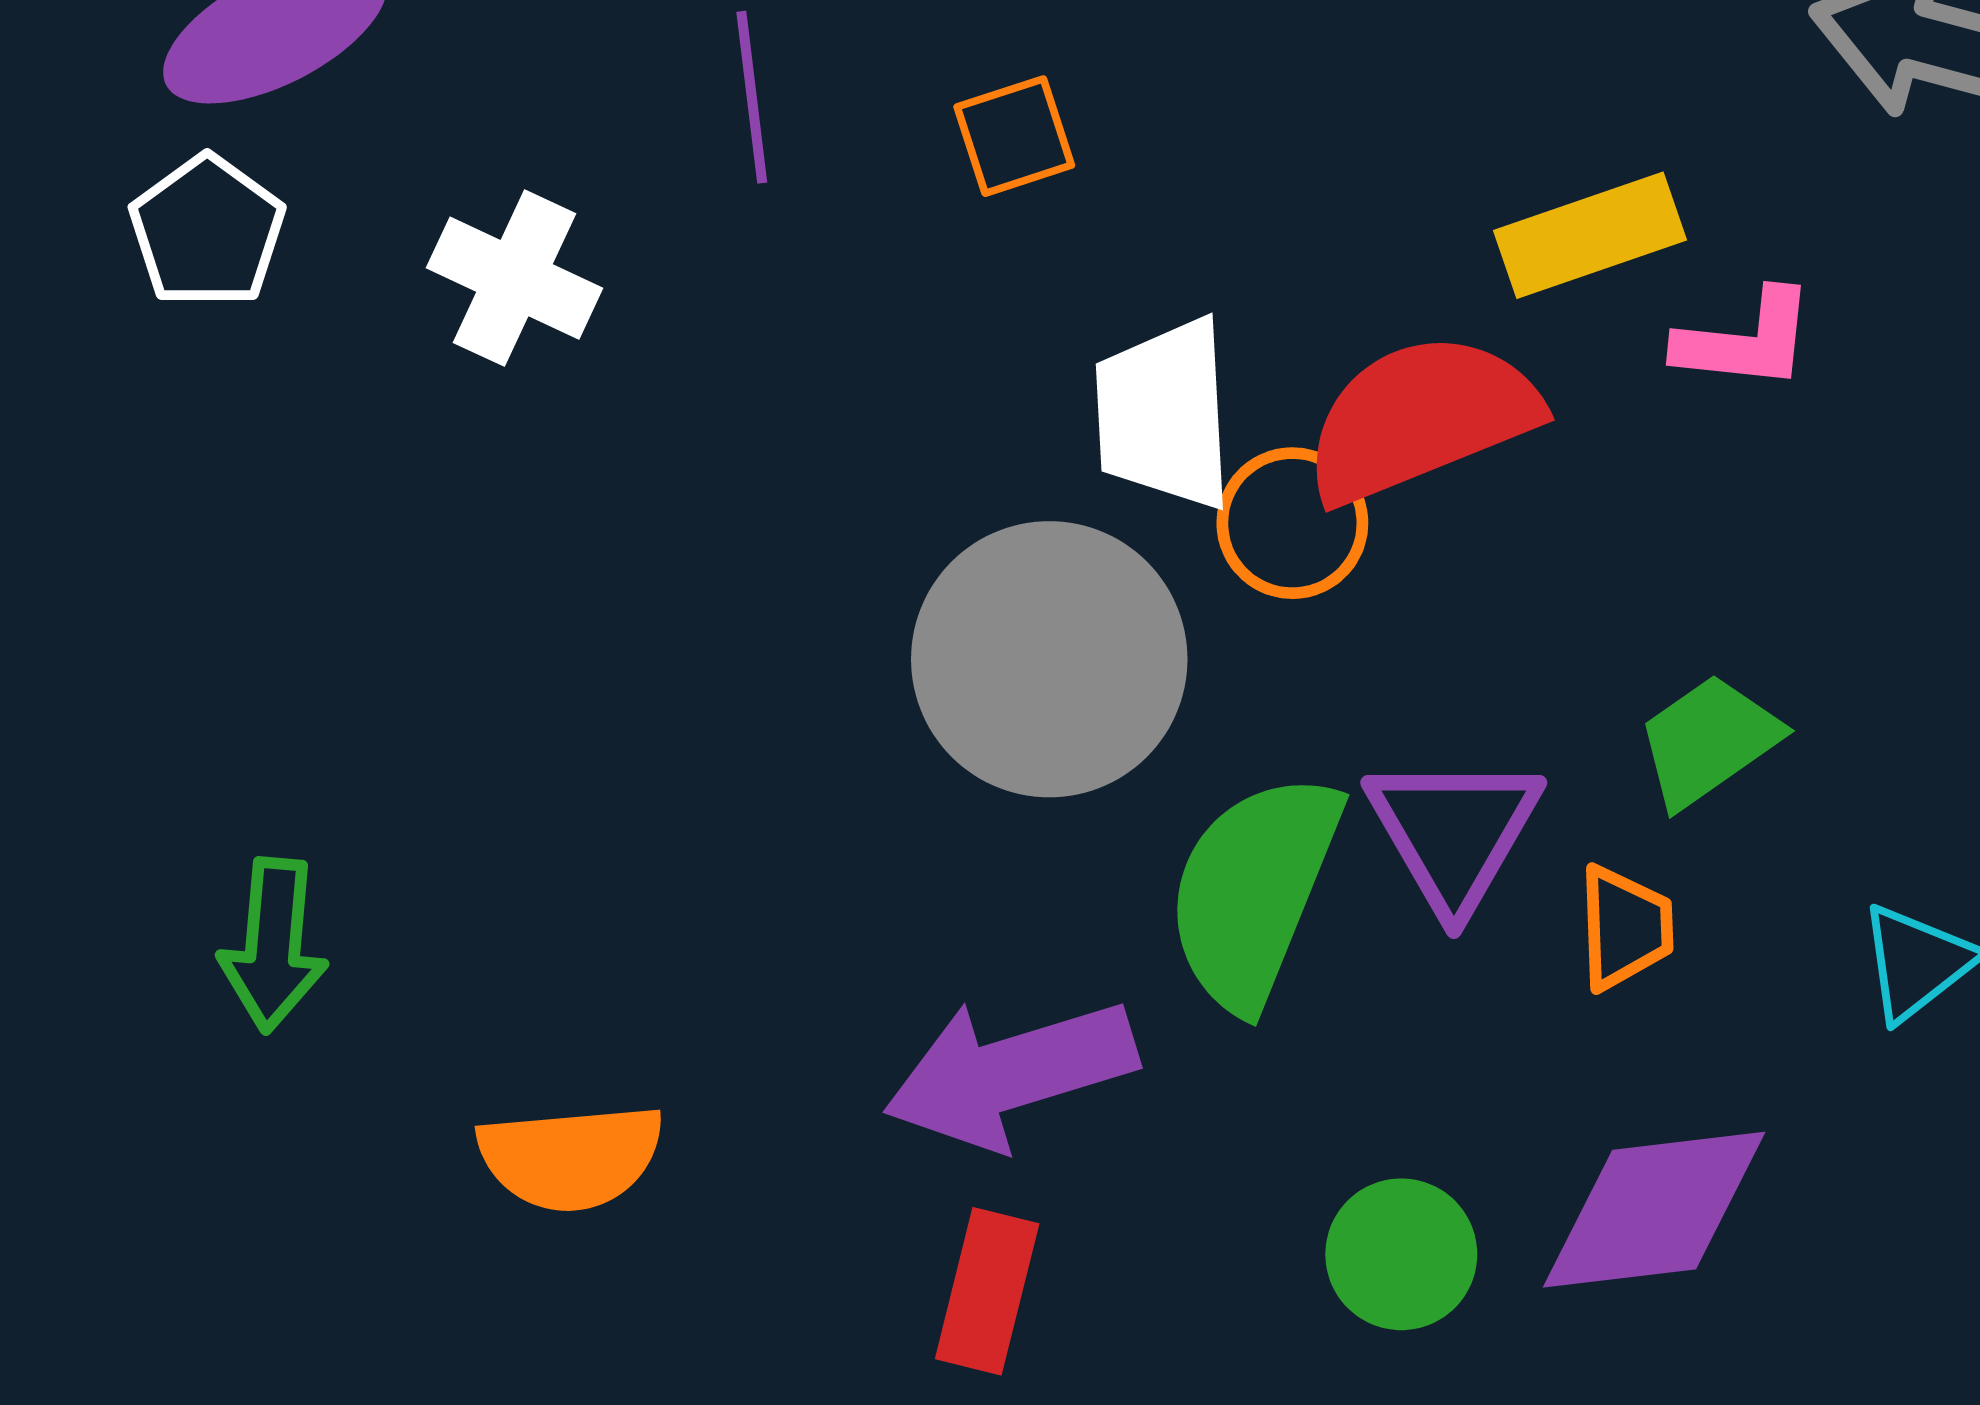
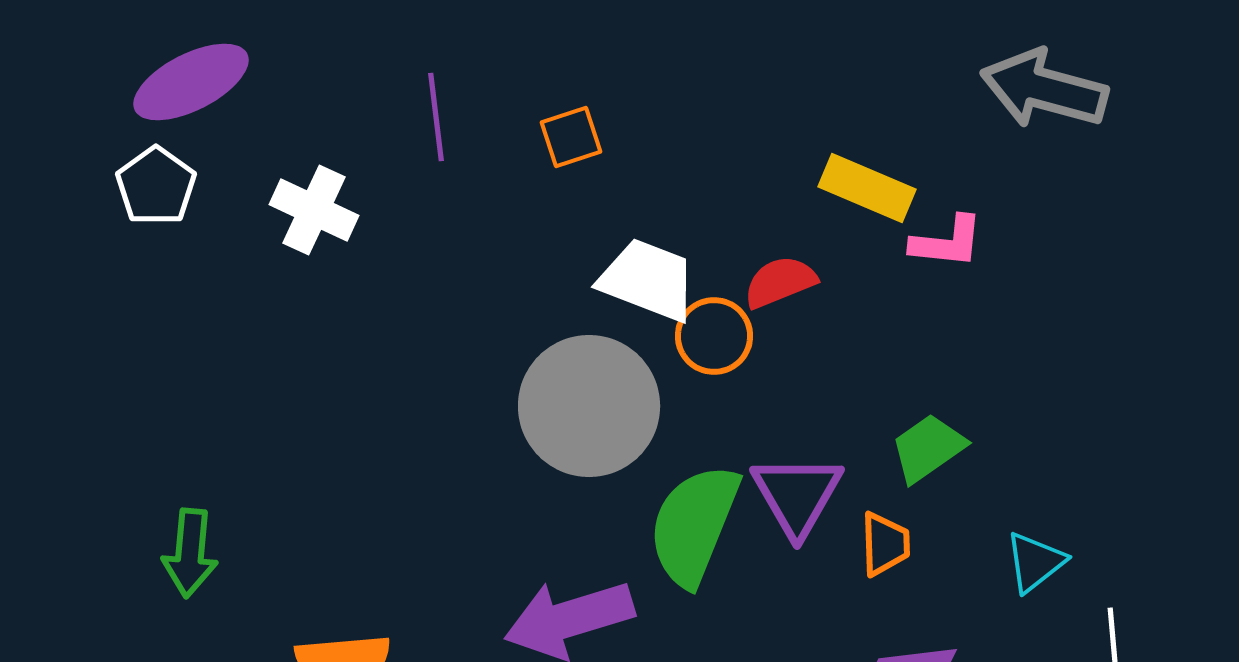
yellow rectangle: (1590, 235) -> (867, 188), turned 42
white trapezoid: (1164, 414) -> (648, 280), turned 114
red semicircle: (1421, 418) -> (780, 282), size x0.6

